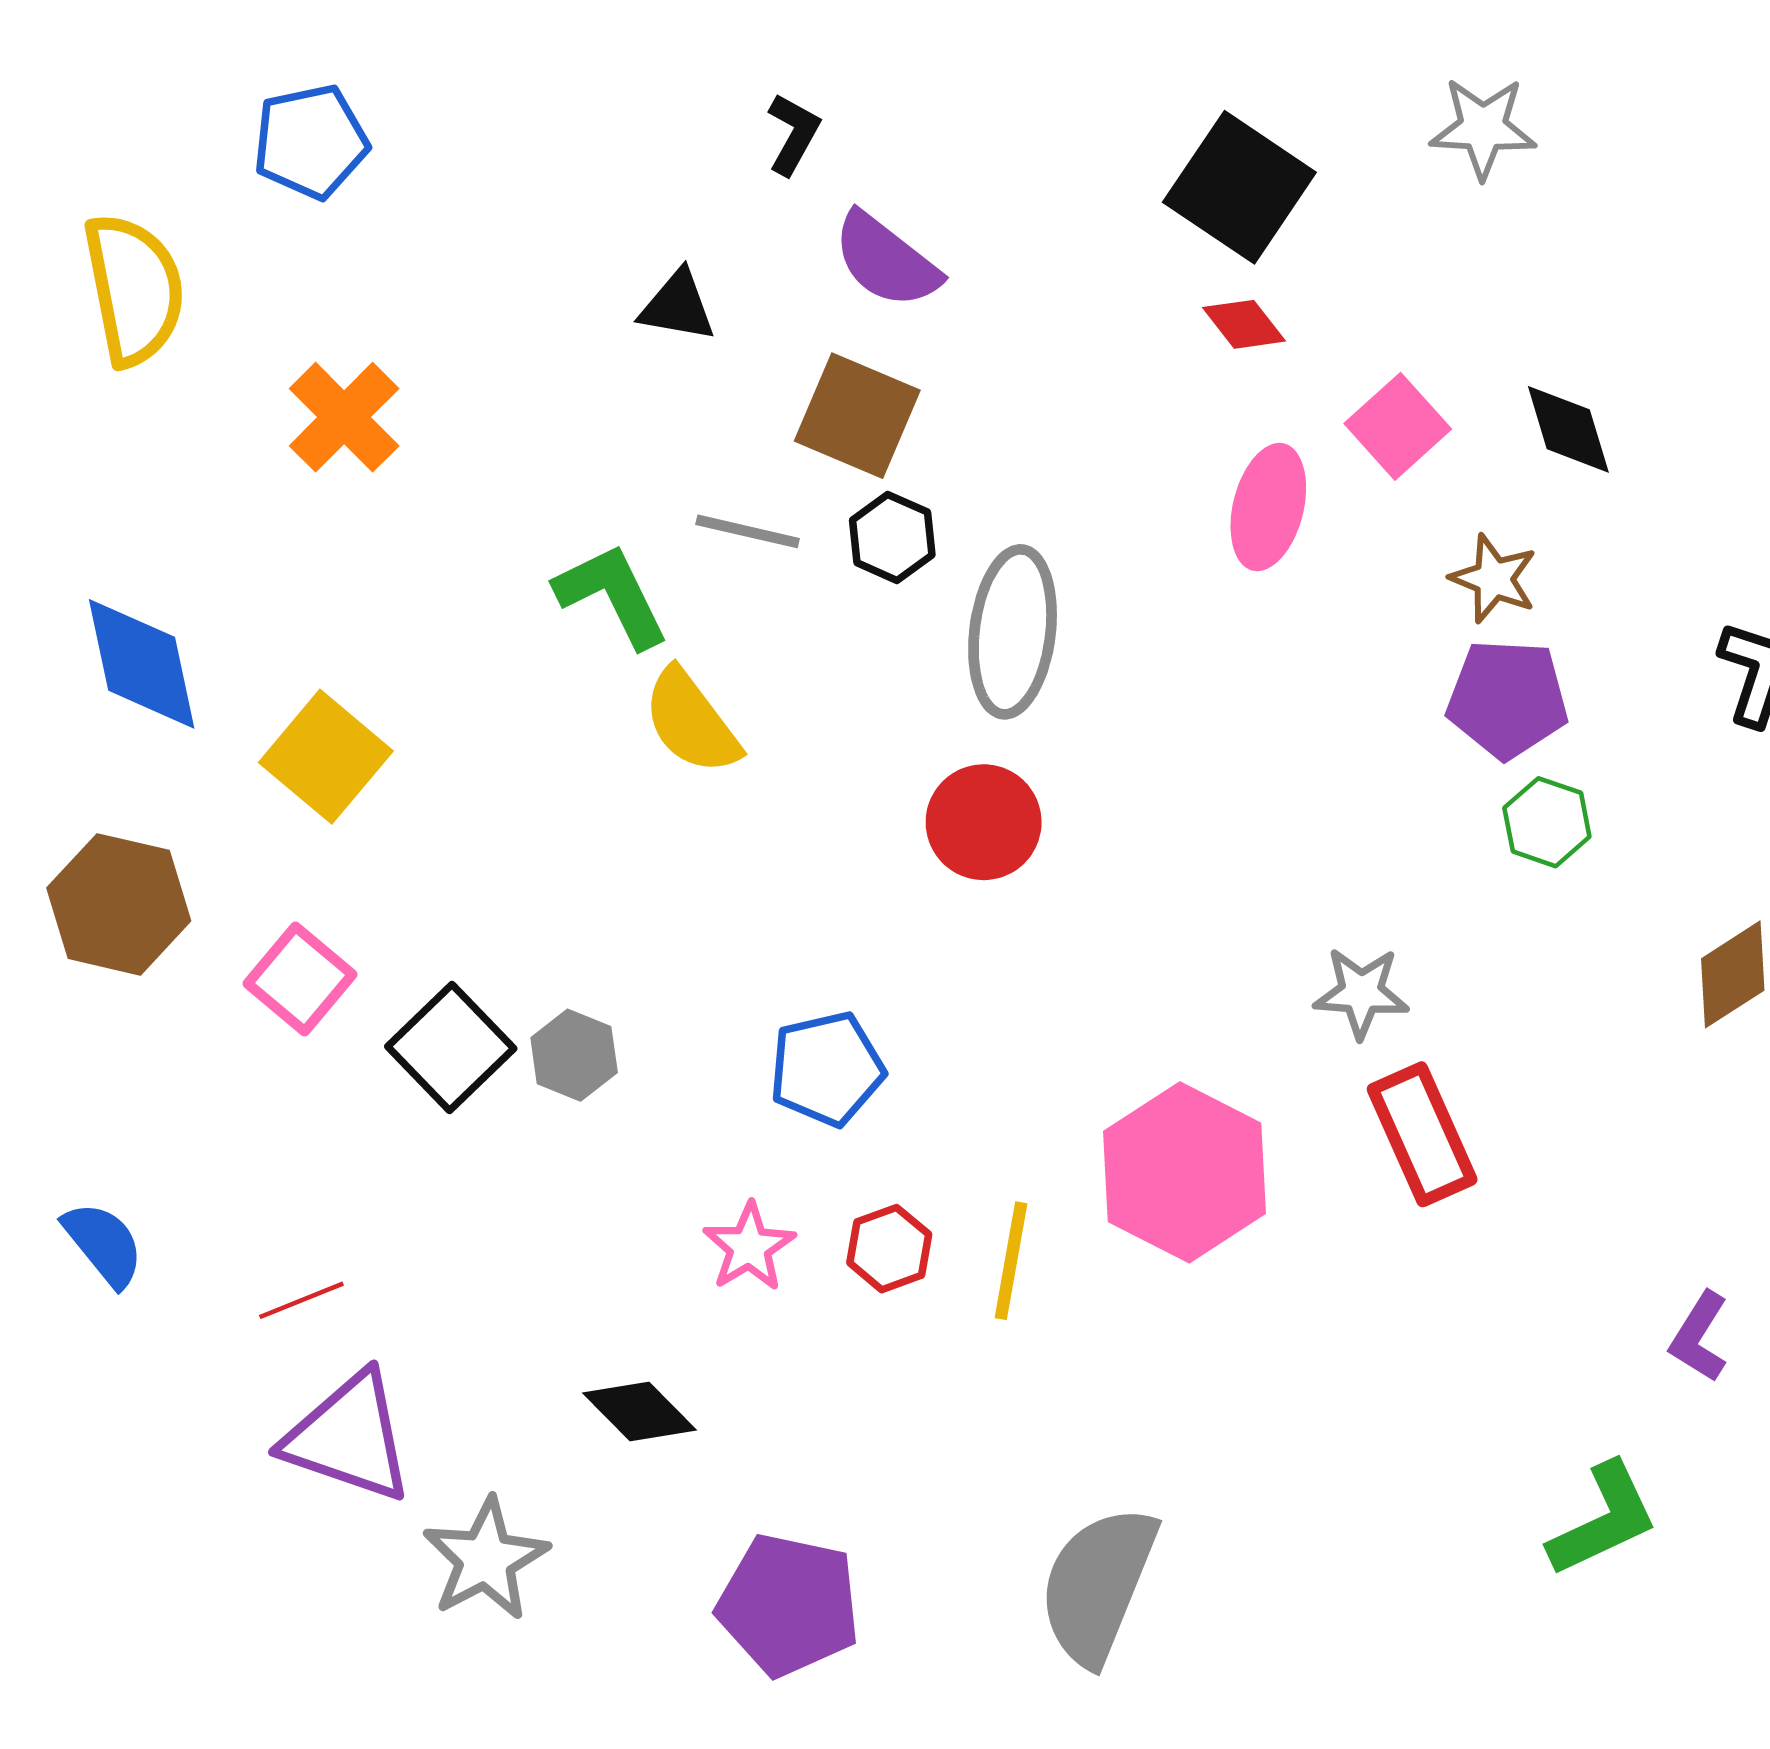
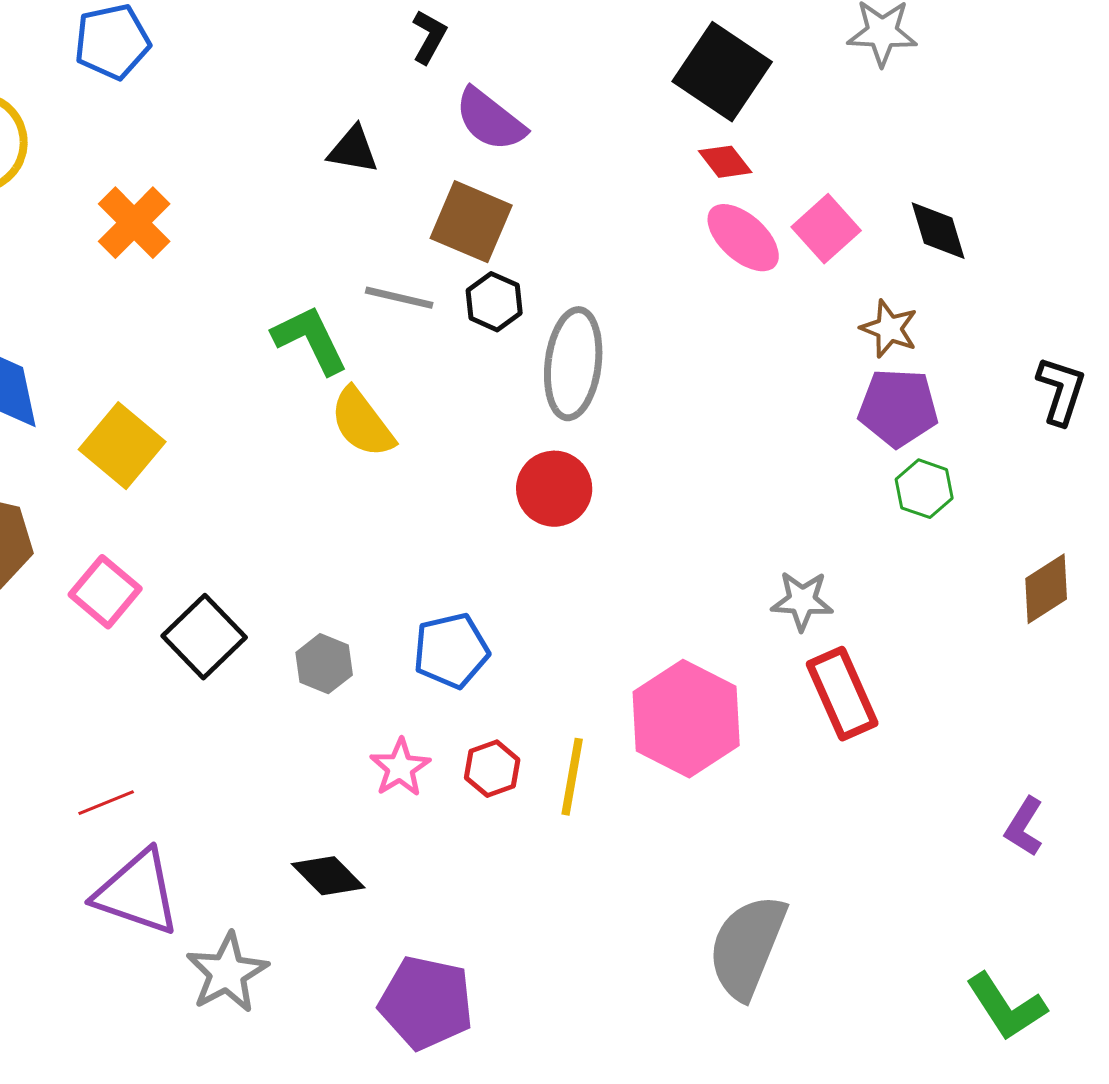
pink ellipse: (1268, 507) -> (743, 238), moved, turned -62
gray hexagon: (574, 1055) -> (324, 664), moved
green L-shape: (1603, 1520) -> (1006, 1007), moved, turned 82
gray semicircle: (1098, 1585) -> (747, 947), moved

